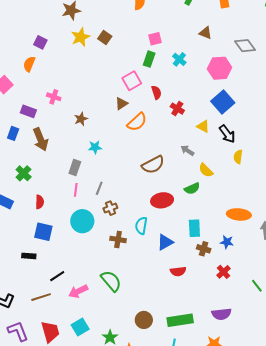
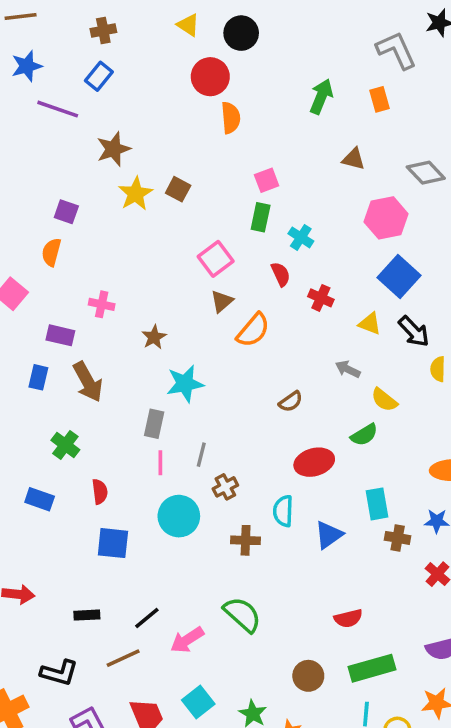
cyan cross: (179, 59) -> (301, 237), moved
pink square: (132, 81) -> (216, 259), moved
cyan star: (95, 147) -> (185, 384), size x1.5
brown semicircle: (153, 165) -> (291, 402), size x0.6
black rectangle: (29, 256) -> (87, 615), moved
red semicircle: (178, 271) -> (348, 618), moved

